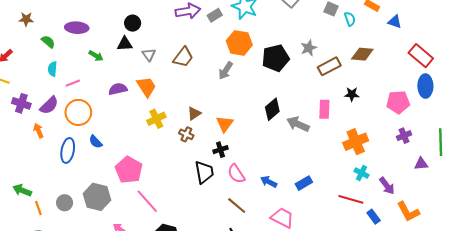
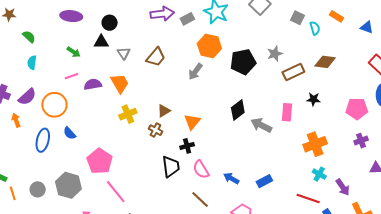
blue triangle: (395, 22) -> (367, 27), moved
purple ellipse: (77, 28) -> (71, 16), moved
pink line: (73, 83) -> (71, 76), moved

